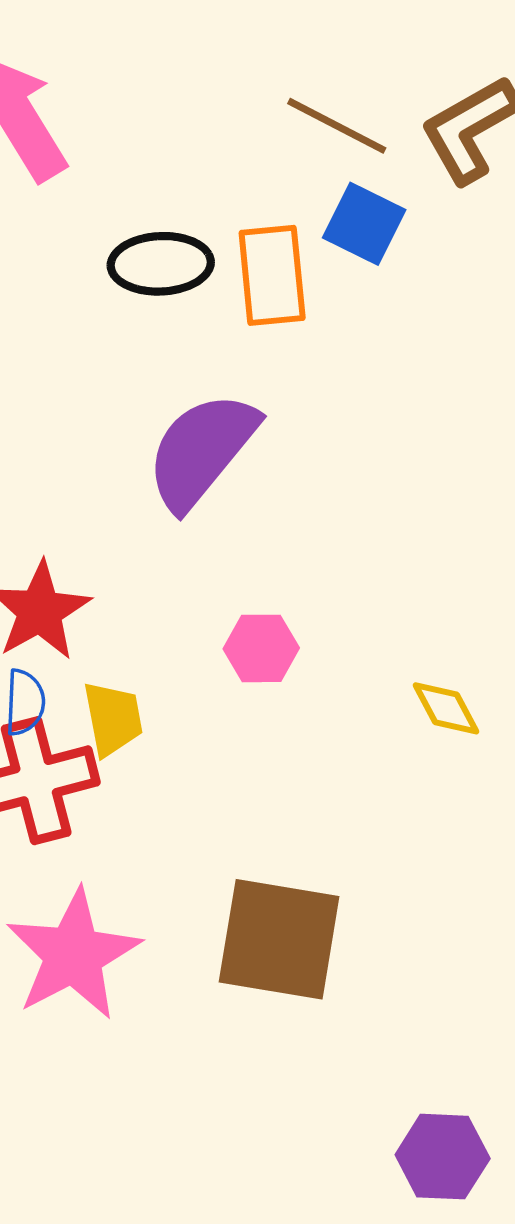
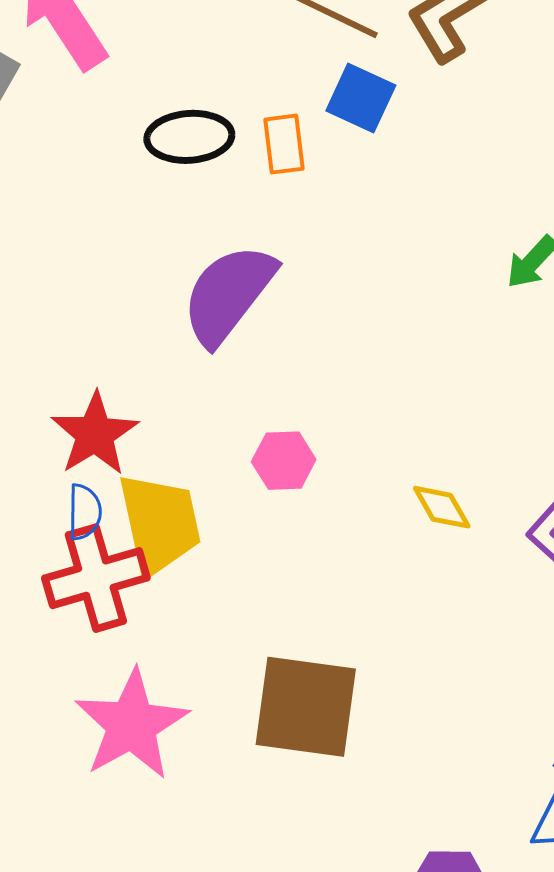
orange rectangle: (272, 275) -> (284, 144), size x0.7
yellow trapezoid: (113, 719) -> (160, 524), size x1.6

